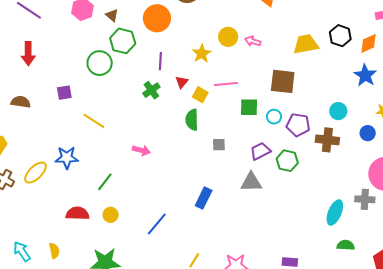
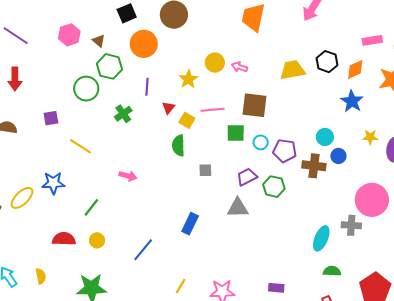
brown square: (283, 81) -> (255, 105), moved
green cross: (151, 90) -> (123, 114), moved
blue circle: (368, 133) -> (338, 156), moved

